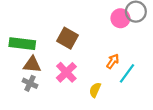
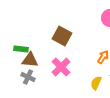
green rectangle: (22, 44) -> (21, 49), moved, size x0.6
yellow semicircle: (95, 90) -> (96, 83), moved

